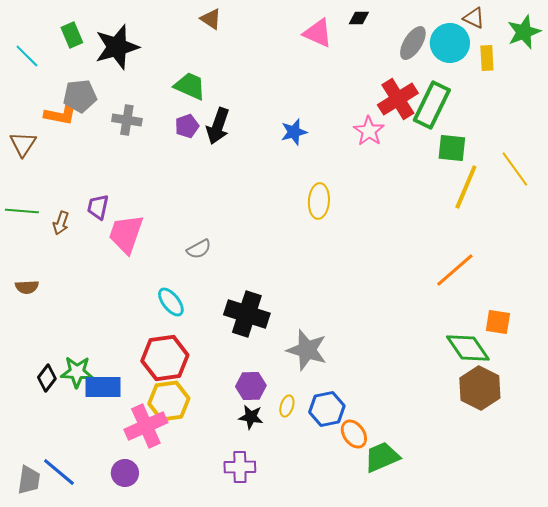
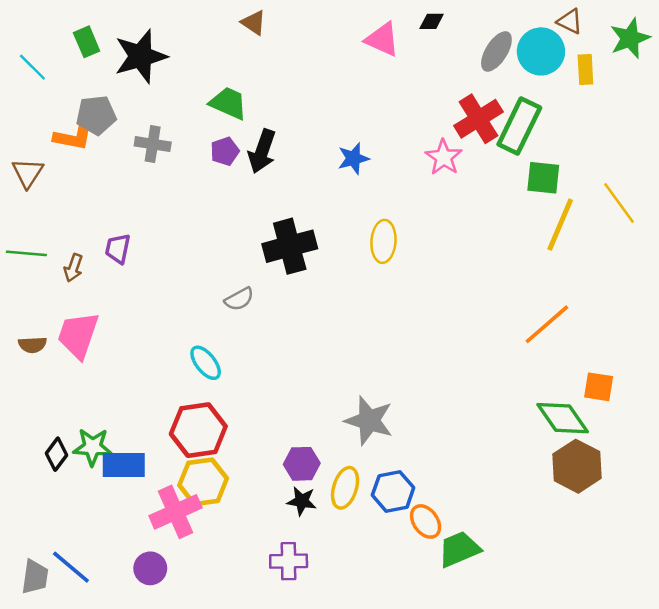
pink trapezoid: (126, 234) -> (78, 335), moved
black cross: (247, 314) -> (290, 246), moved, turned -33
yellow ellipse: (287, 406) -> (345, 488), size x1.6

